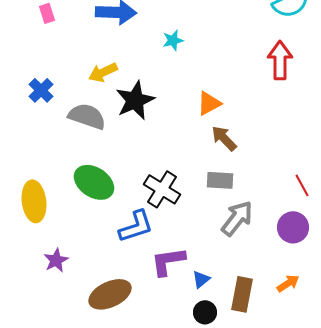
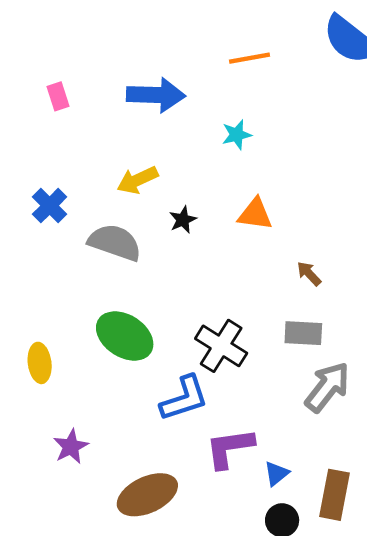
black star: (135, 100) -> (183, 220), size x0.5
orange triangle: (209, 103) -> (255, 214), moved, turned 36
brown arrow: (224, 138) -> (309, 274), size x0.7
yellow ellipse: (34, 201) -> (40, 363), size x0.7

